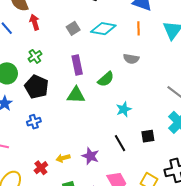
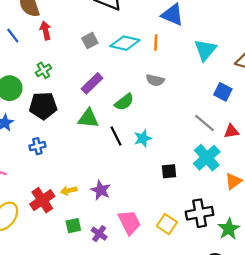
orange line: (139, 28) -> (156, 42), moved
purple rectangle: (77, 65) -> (92, 83), turned 54
black pentagon: (37, 87) -> (43, 106), turned -30
black line: (120, 143) -> (116, 136), moved
red cross: (41, 168) -> (42, 200), size x1.5

